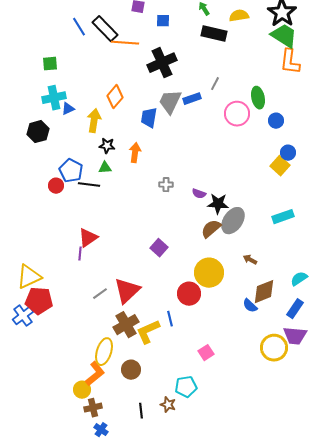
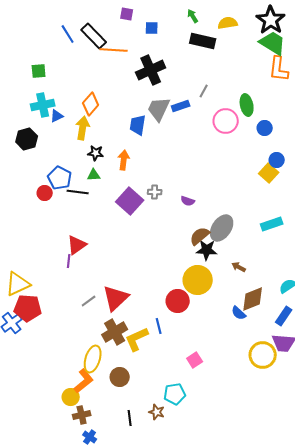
orange diamond: (115, 97) -> (91, 104), moved
black star: (218, 204) -> (207, 250), moved
purple square: (159, 248) -> (130, 201), moved, size x1.5

